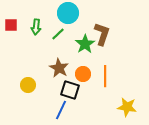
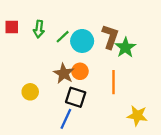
cyan circle: (68, 13) -> (82, 41), moved
green star: (85, 44) -> (125, 47), moved
orange circle: (83, 74) -> (80, 71), moved

